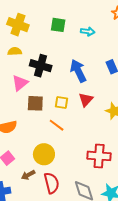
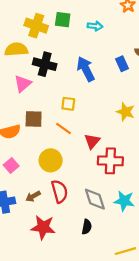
yellow cross: (18, 25) -> (36, 26), moved
yellow semicircle: (15, 51) -> (16, 49), size x1.5
red triangle: (86, 100) -> (92, 141), moved
brown square: (35, 103) -> (34, 119), moved
brown arrow: (28, 175) -> (33, 196), moved

